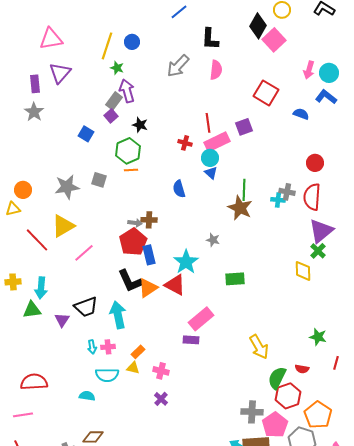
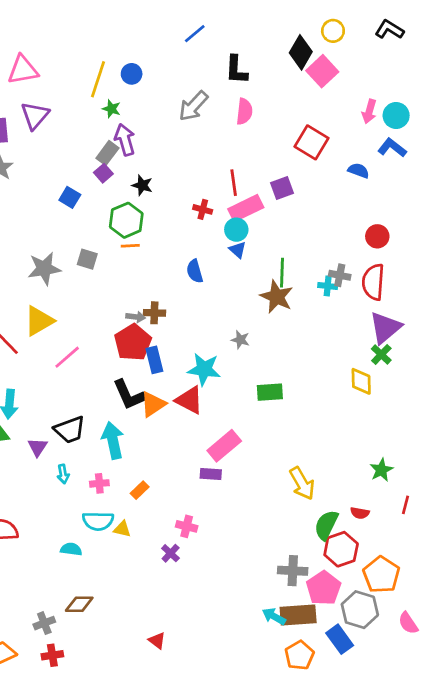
cyan star: (186, 262) -> (204, 369), turned -30
green star: (318, 337) -> (381, 470), turned 30
cyan arrow: (92, 347) -> (63, 474), moved
yellow triangle: (133, 368) -> (122, 529), moved
pink cross: (161, 371) -> (187, 526), moved

